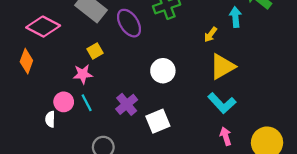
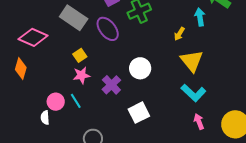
yellow triangle: (222, 66) -> (192, 61), turned -35
pink star: (83, 74) -> (82, 75), moved
purple cross: (127, 104) -> (111, 85), moved

